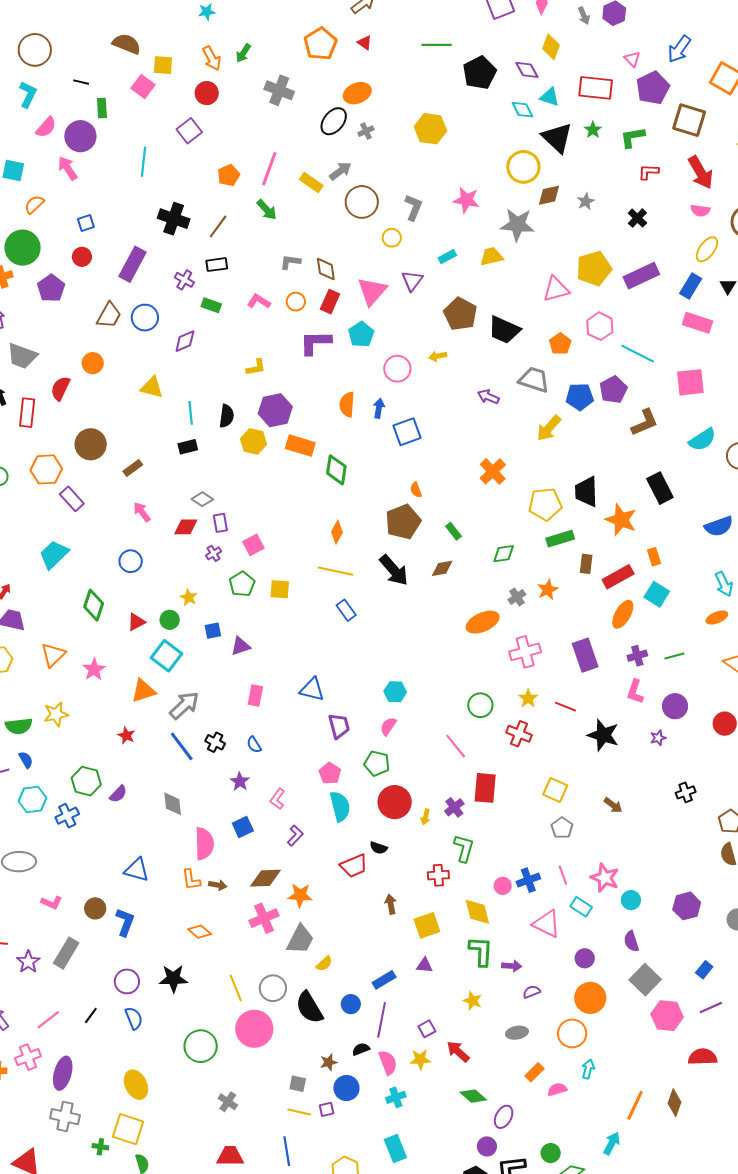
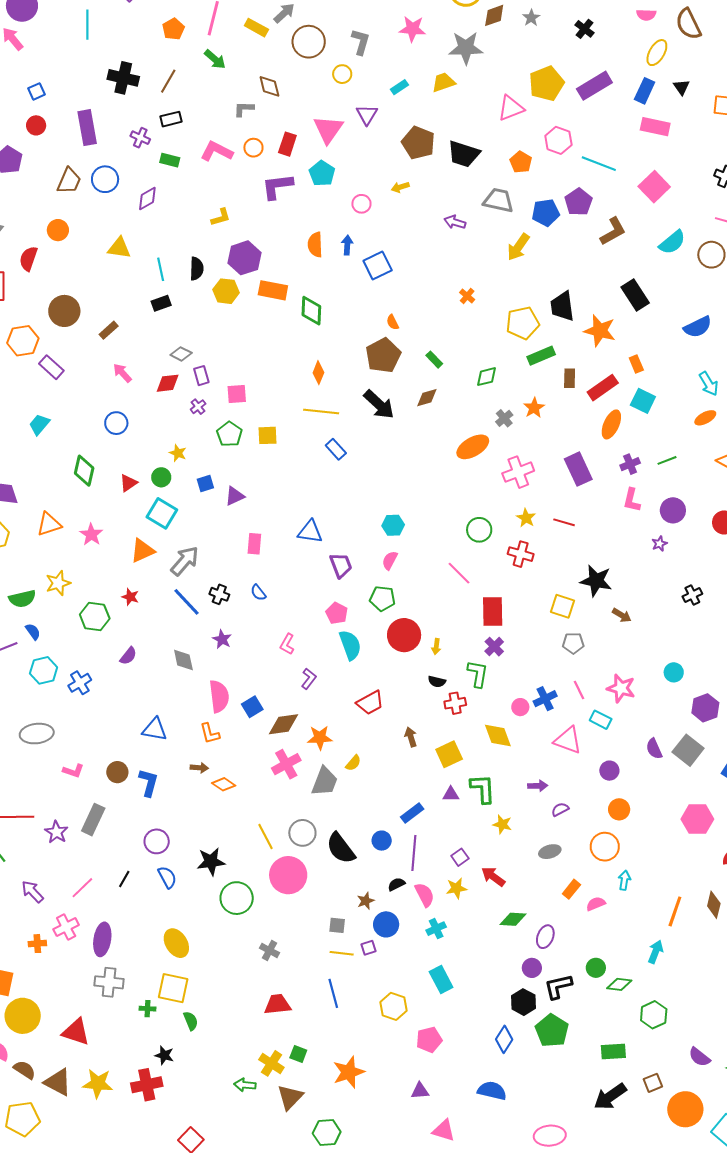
purple rectangle: (132, 264) -> (87, 128), turned -32
brown diamond: (326, 269) -> (269, 86), moved
pink L-shape: (259, 301) -> (217, 151), size x1.4
pink circle: (397, 369) -> (361, 204), size x0.7
pink square: (690, 382) -> (654, 187), turned -32
orange cross: (493, 471) -> (467, 296), size x0.6
pink square: (253, 545) -> (237, 394), turned 30
cyan trapezoid: (54, 554) -> (39, 424), size x0.7
orange triangle: (53, 655) -> (49, 524), turned 32
black star: (603, 735) -> (596, 581), moved
green hexagon: (86, 781) -> (95, 616), moved
purple star: (240, 782) -> (222, 639), moved
purple cross: (454, 807) -> (494, 647), moved
blue square: (243, 827) -> (252, 707), moved
gray pentagon: (562, 828) -> (573, 643), turned -30
black semicircle: (379, 848) -> (437, 682), moved
brown arrow: (218, 885) -> (199, 768), moved
cyan circle: (631, 900) -> (674, 672), moved
green L-shape: (481, 951) -> (483, 789), moved
yellow semicircle: (324, 964) -> (353, 763), moved
black star: (173, 979) -> (211, 861), moved
gray square: (645, 980) -> (688, 750), moved
orange circle: (590, 998) -> (619, 809), size x0.7
green diamond: (473, 1096) -> (513, 919), turned -32

